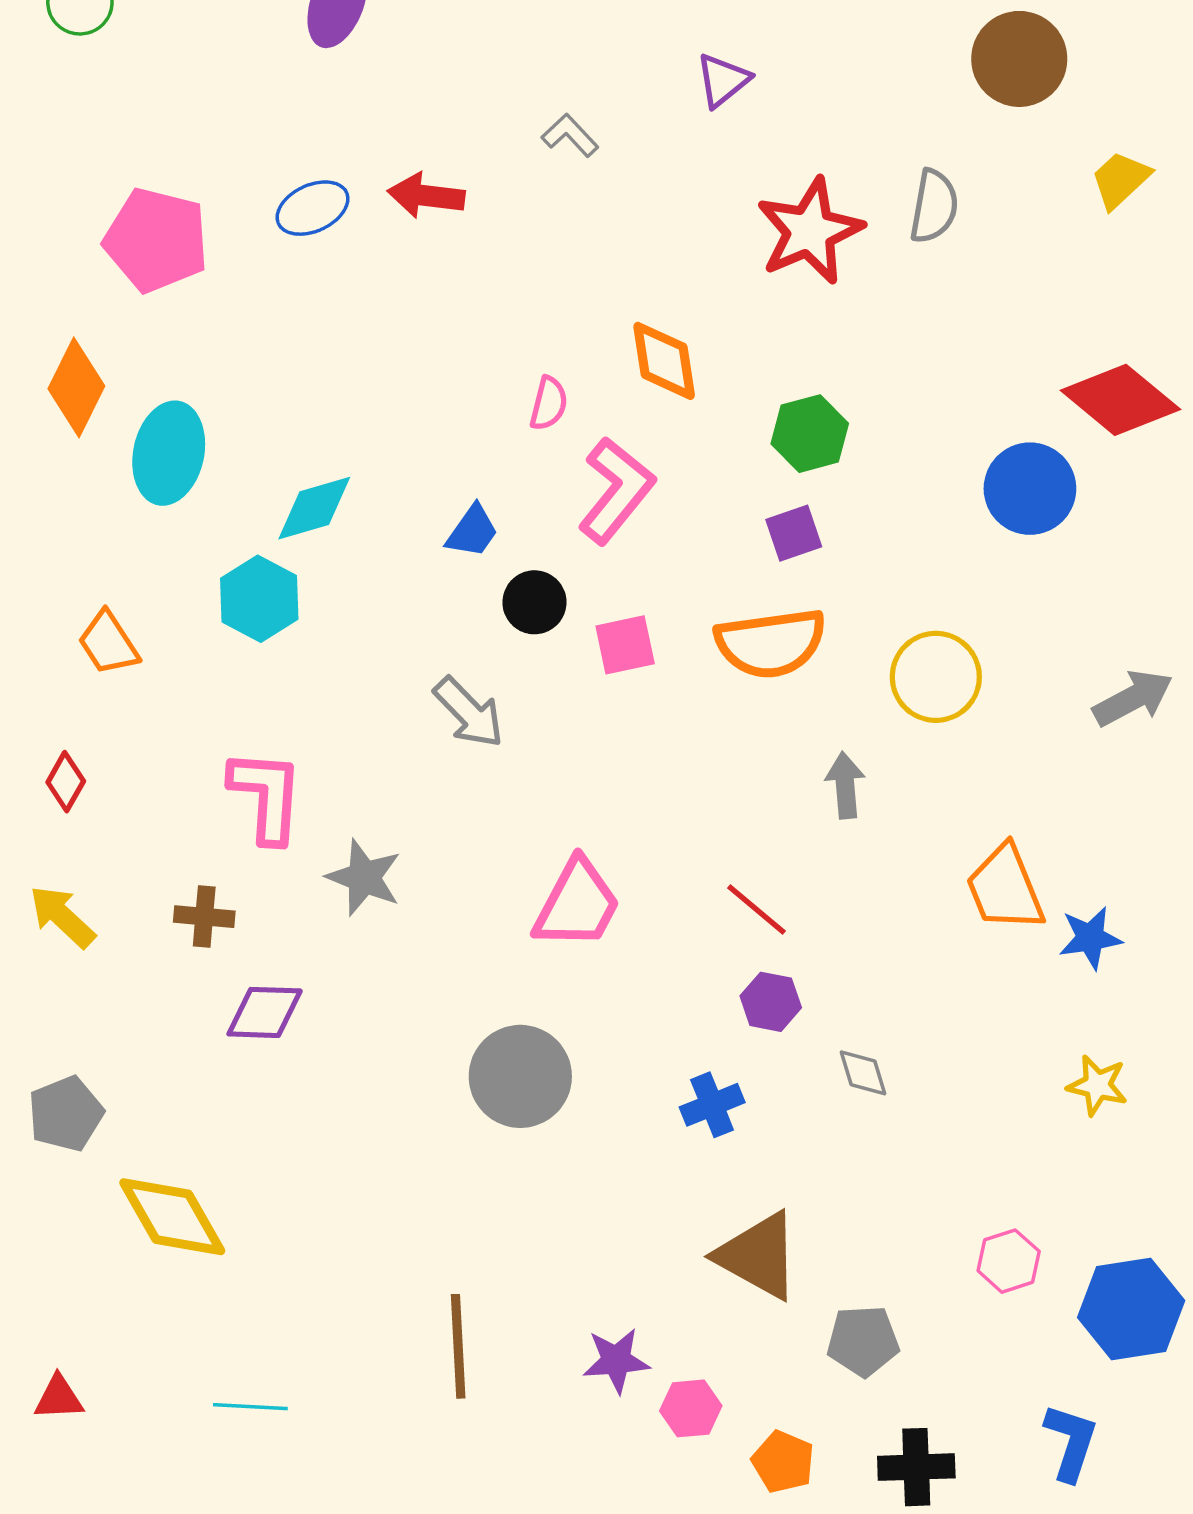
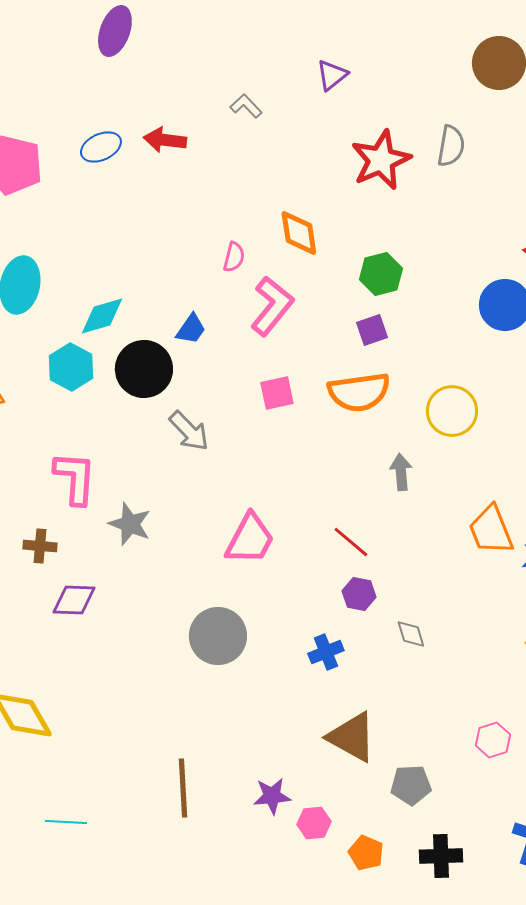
black circle: (534, 602) -> (144, 369), moved, size x1.6

